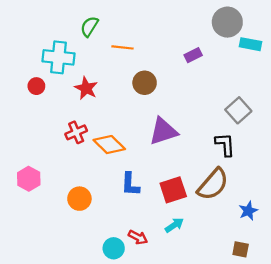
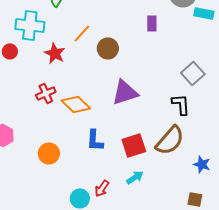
orange line: (122, 47) -> (82, 33), moved, turned -54
purple rectangle: (193, 55) -> (152, 23), turned -63
blue star: (248, 211) -> (202, 164), turned -30
red arrow: (138, 237) -> (102, 188), turned 96

